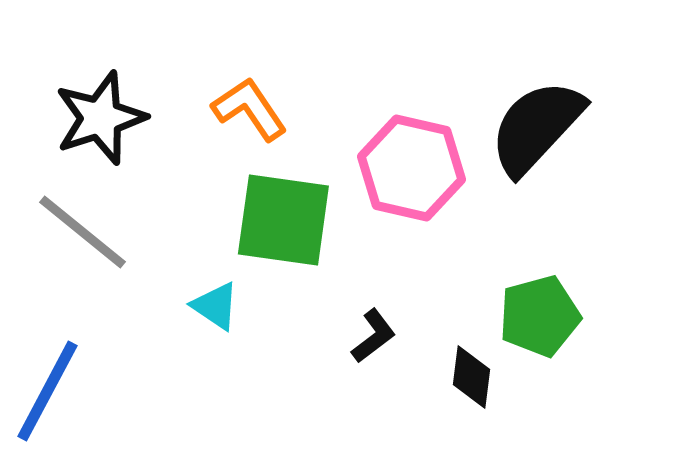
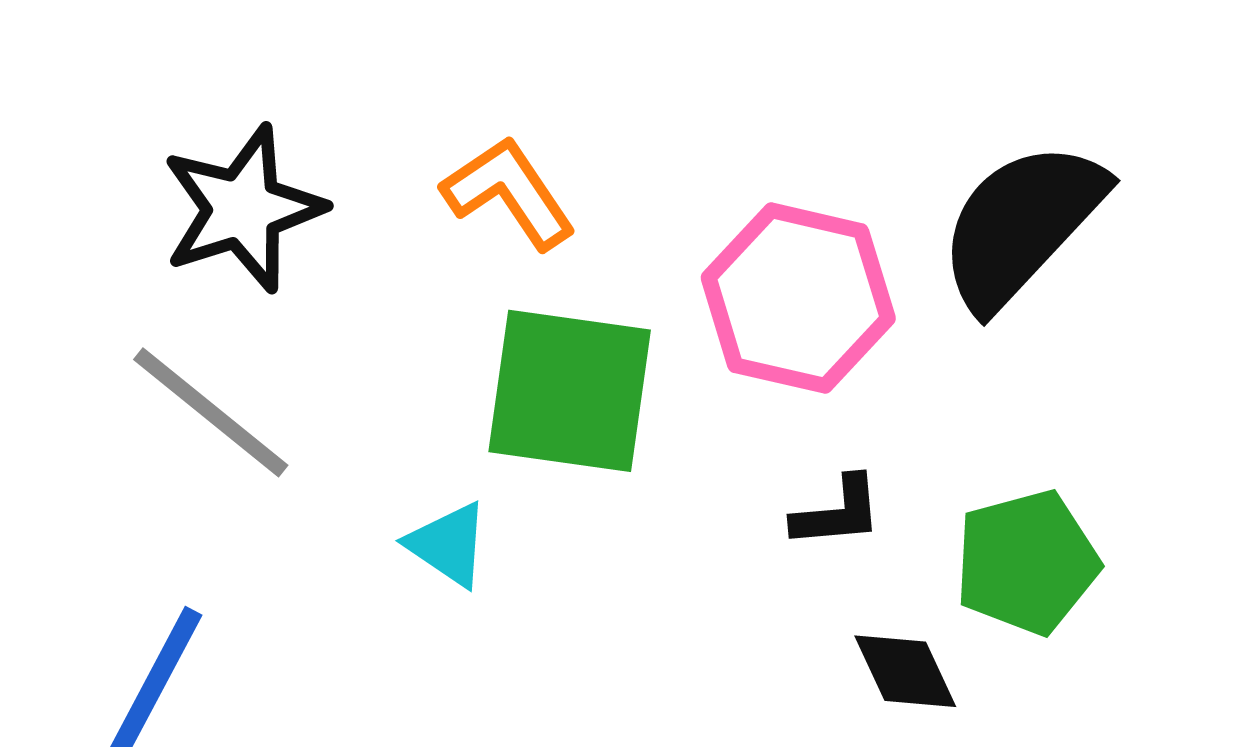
black L-shape: (373, 336) -> (837, 512), moved, turned 32
black diamond: (471, 377) -> (905, 671), turned -32

